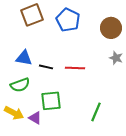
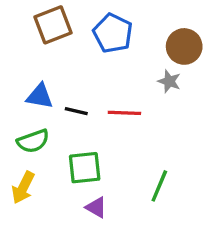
gray star: (116, 58) -> (169, 81), moved
yellow arrow: (14, 113) -> (23, 188), turned 90
purple triangle: (35, 118) -> (96, 207), moved

